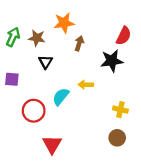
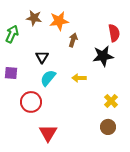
red semicircle: (124, 36) -> (114, 33), turned -36
brown star: (37, 38) -> (34, 18), moved
cyan semicircle: (61, 97) -> (48, 78), moved
yellow cross: (120, 110) -> (111, 101), turned 32

